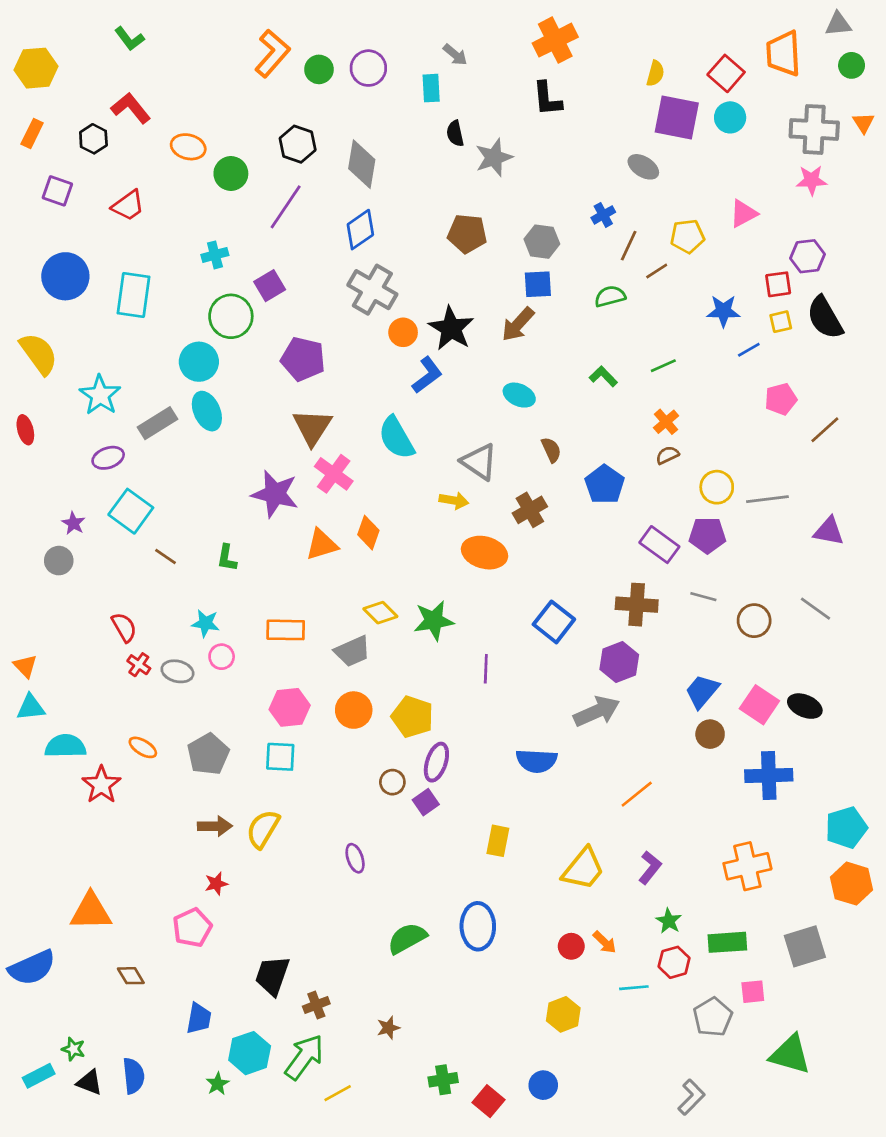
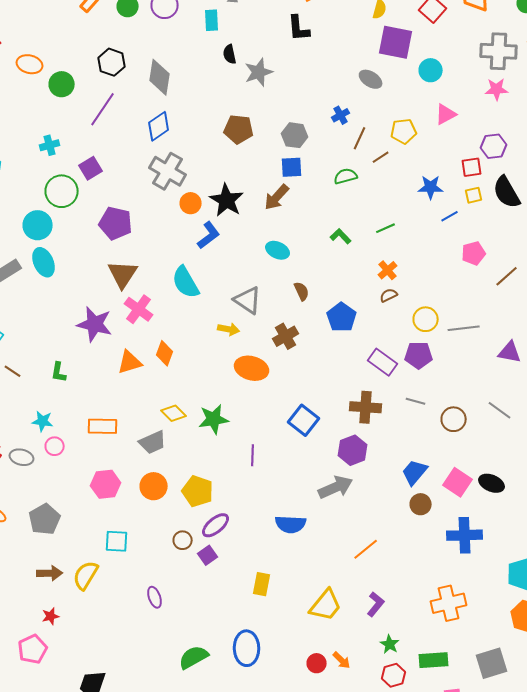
cyan circle: (730, 117) -> (431, 70), moved
cyan square: (280, 757) -> (117, 541), moved
purple ellipse: (436, 762) -> (216, 525), turned 32

